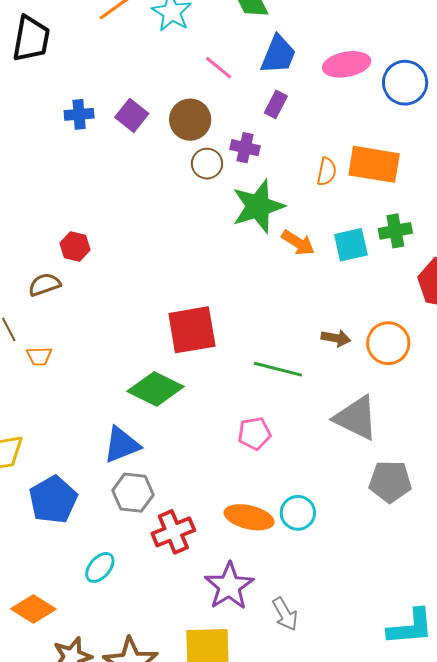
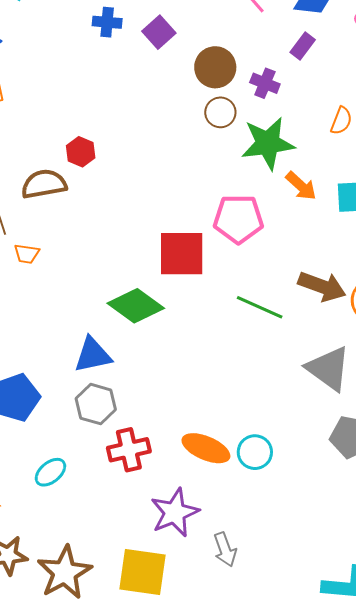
brown circle: (190, 120) -> (215, 67), moved
brown circle: (207, 164) -> (220, 112), moved
brown semicircle: (44, 285) -> (44, 184), size x1.4
brown arrow: (336, 338) -> (322, 286), size x1.6
pink pentagon: (254, 434) -> (238, 219), moved, size x1.5

